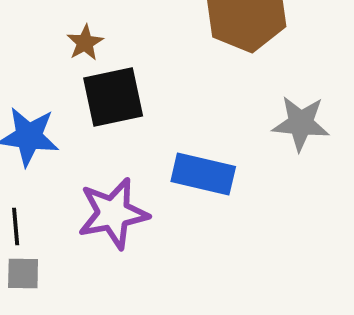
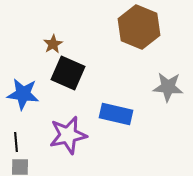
black square: (113, 97) -> (68, 73), turned 36

